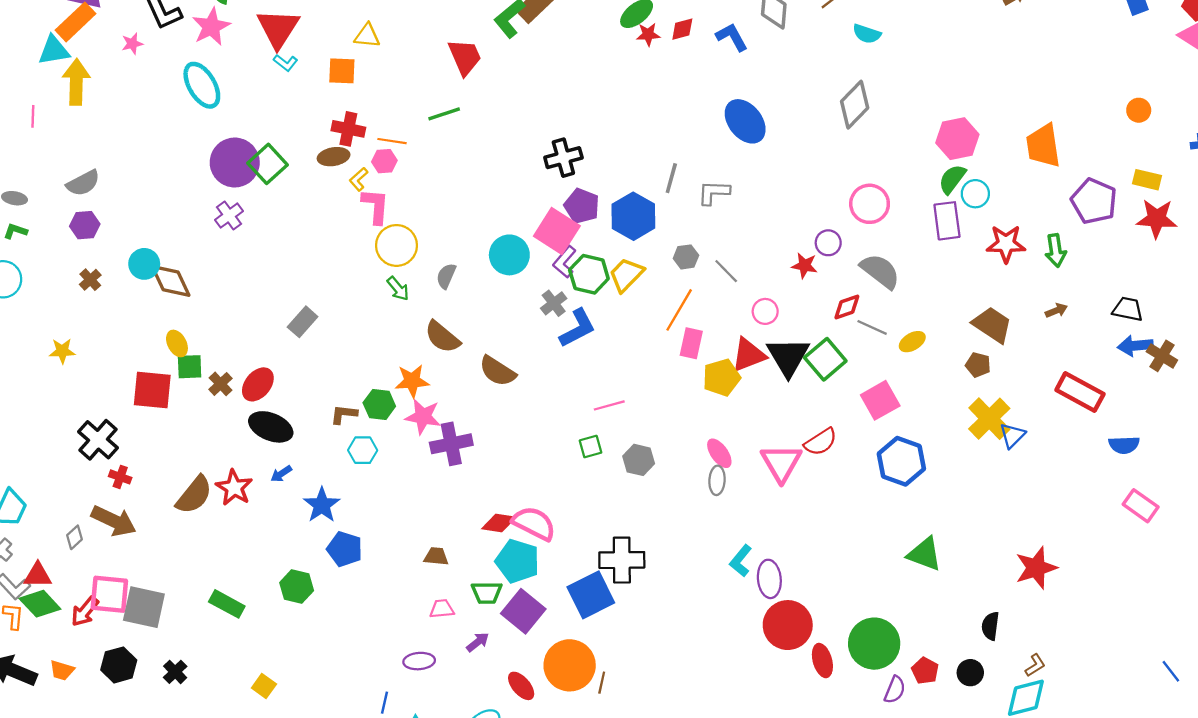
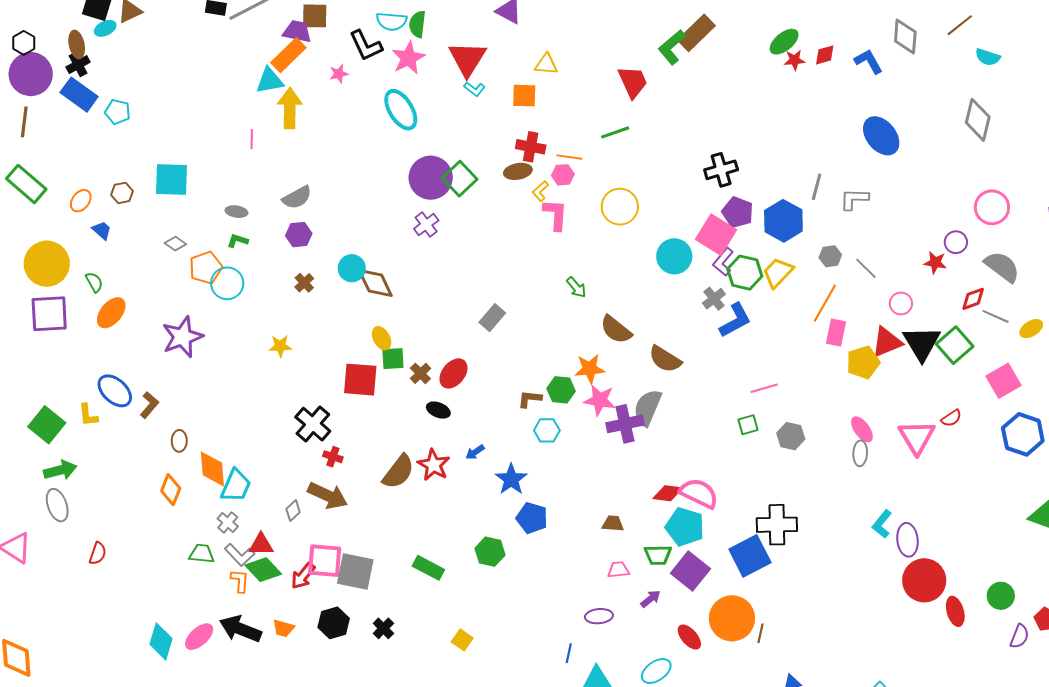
gray diamond: (855, 105) -> (978, 120), turned -30
yellow circle: (396, 245) -> (620, 207), moved
gray semicircle: (446, 276) -> (648, 408), moved, size x1.6
black ellipse: (271, 427) -> (438, 410), moved, size x0.6
red semicircle: (821, 442) -> (951, 418), size x0.7
green circle: (874, 644) -> (1001, 596), size x0.6

